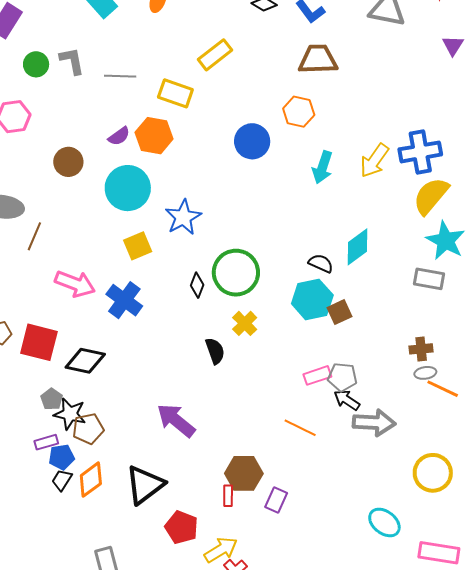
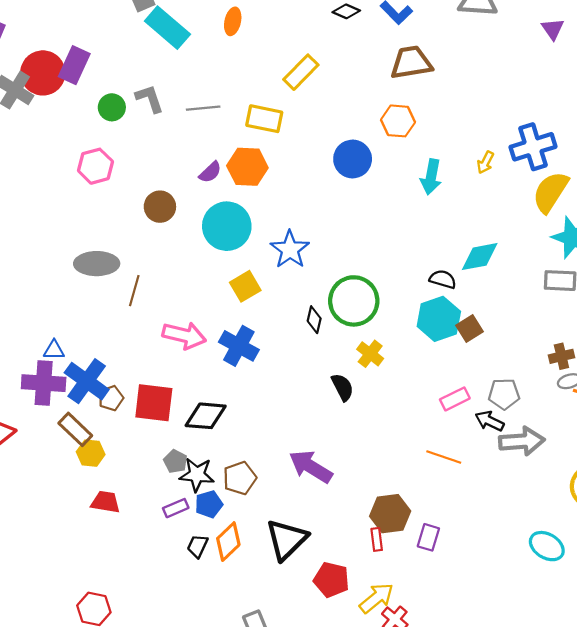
yellow arrow: (374, 161) -> (485, 162), size x0.6
cyan diamond: (358, 247) -> (480, 257), turned 33
gray pentagon: (342, 377) -> (504, 394), moved
brown pentagon: (88, 429) -> (240, 478), moved
blue pentagon: (62, 457) -> (209, 504), moved

